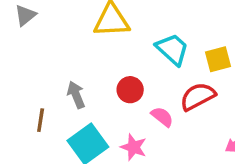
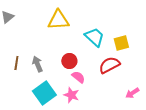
pink semicircle: (162, 117) -> (78, 77), moved
brown line: (41, 120) -> (16, 63), moved

